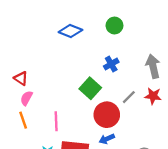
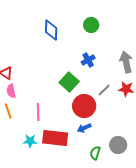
blue diamond: (70, 31) -> (51, 30), turned 70
pink semicircle: (26, 98) -> (11, 91), turned -40

